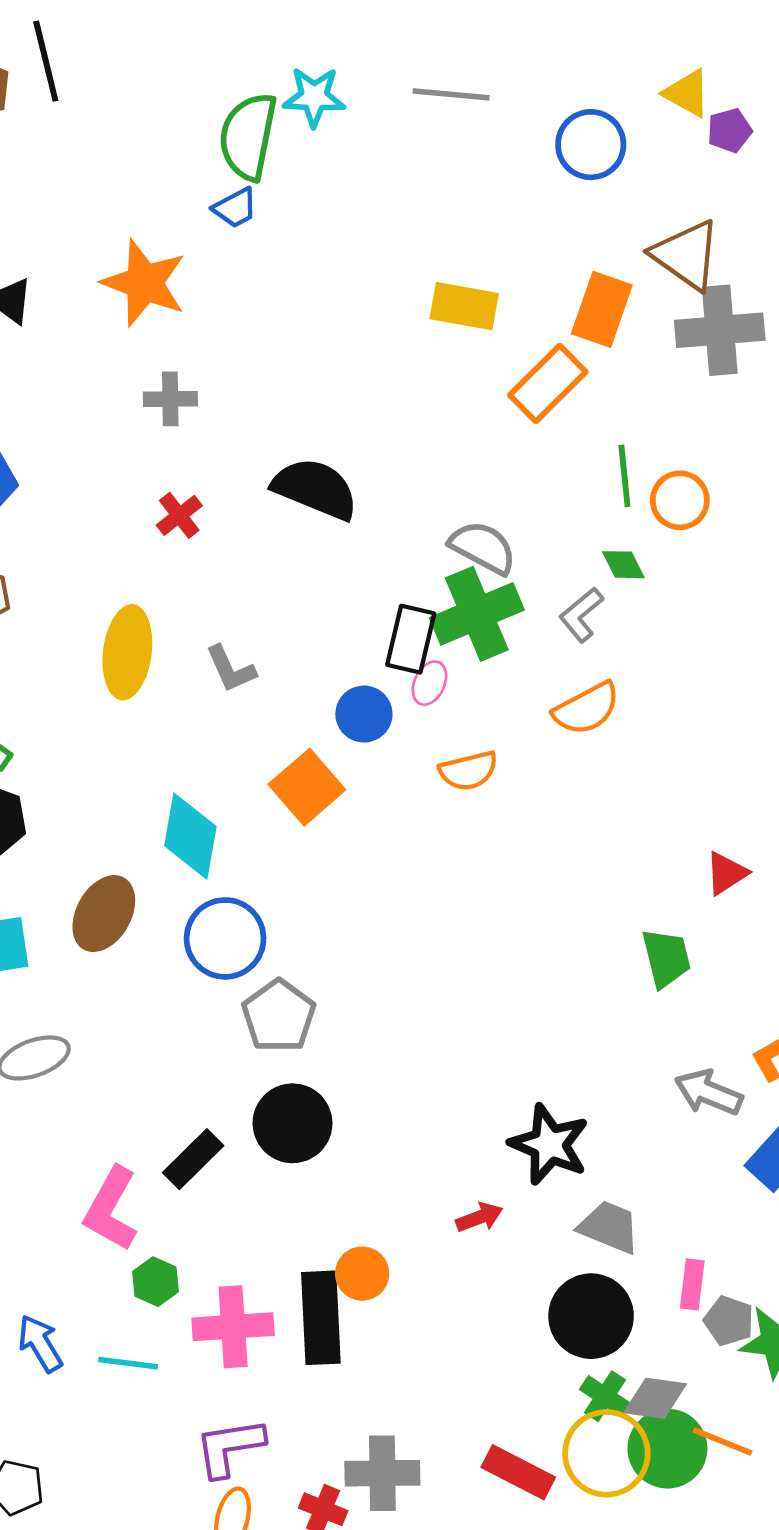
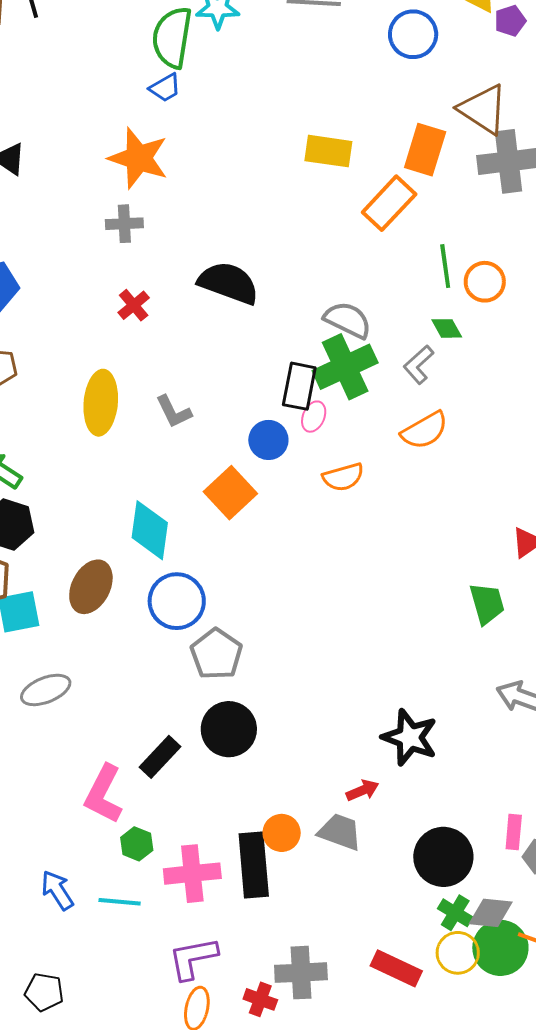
orange star: (144, 283) -> (138, 158), moved
gray trapezoid: (609, 1227) -> (340, 832), moved
yellow circle: (606, 1453) -> (458, 953), size x0.7

